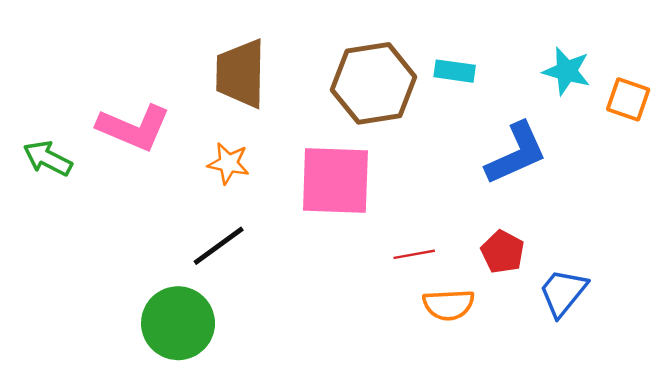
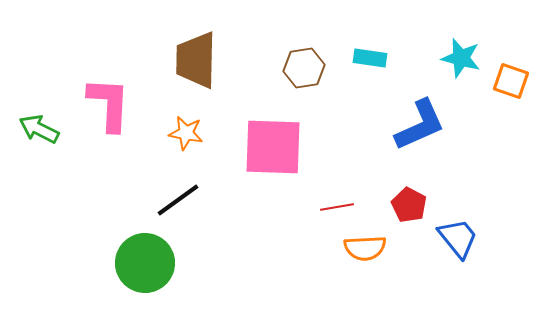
brown hexagon: (374, 83) -> (304, 68), size x0.6
pink L-shape: (134, 128) -> (109, 104), turned -110
blue trapezoid: (563, 292) -> (458, 238), turned 102

